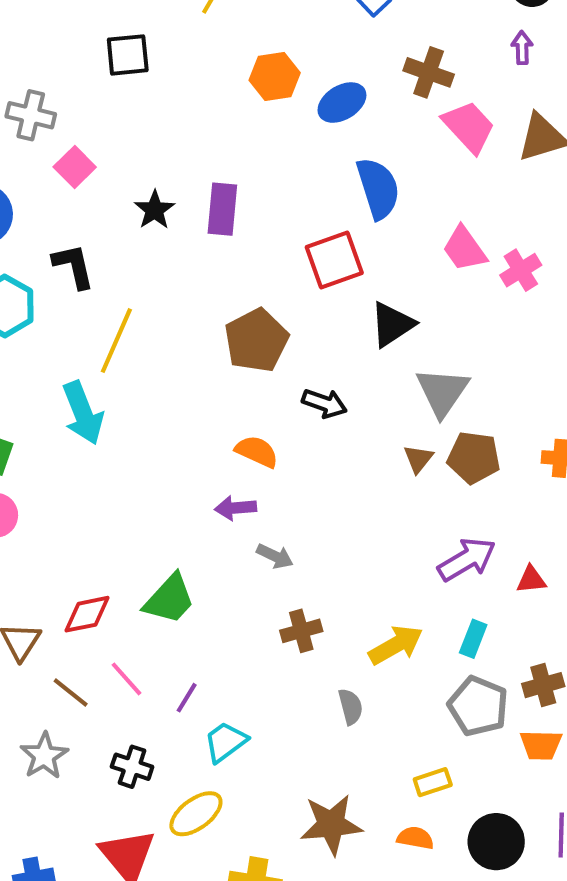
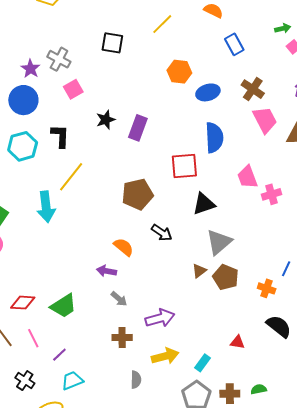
purple arrow: (467, 559) -> (160, 318), moved

